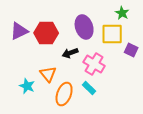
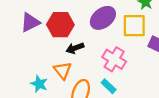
purple ellipse: (84, 27) -> (103, 18), turned 70
black arrow: (70, 53) -> (75, 48), moved

